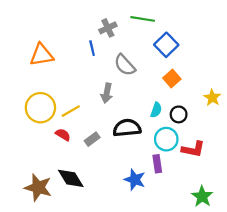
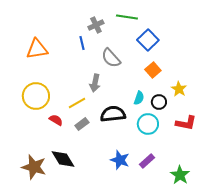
yellow star: (212, 98) -> (179, 89), moved
yellow line: (71, 111) -> (77, 103), moved
red L-shape: (193, 149) -> (186, 123), moved
purple rectangle: (157, 164) -> (147, 161), moved, turned 56

